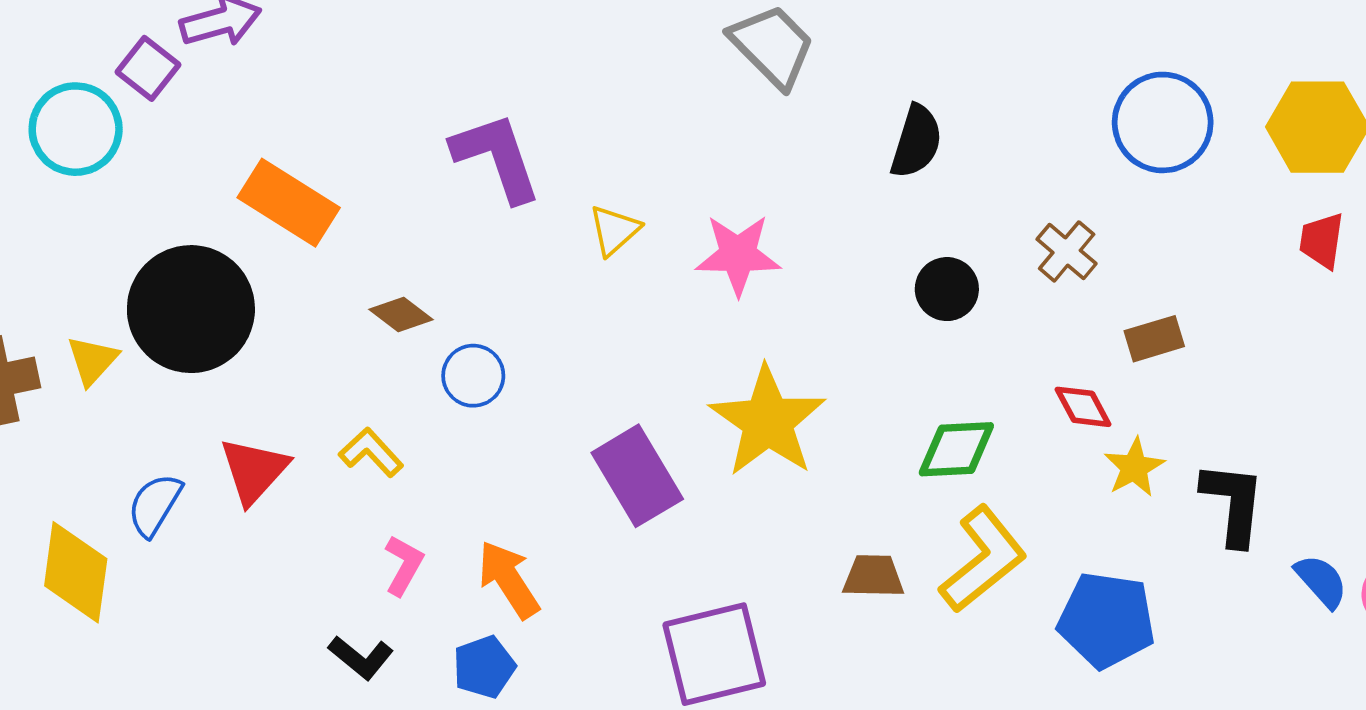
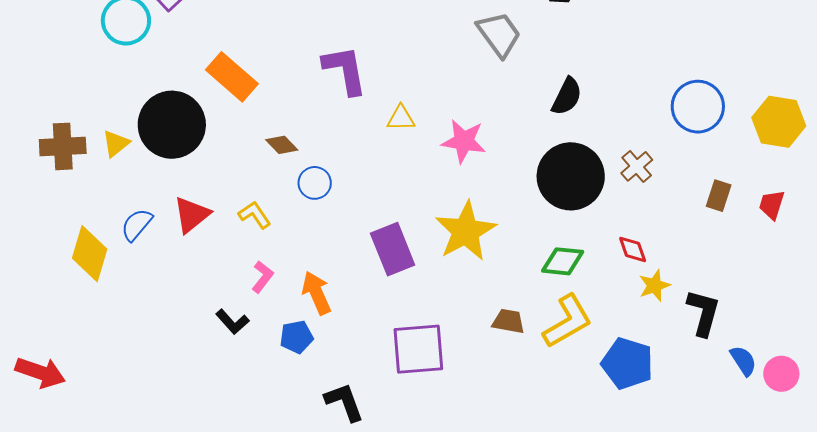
yellow triangle: (614, 230) -> (401, 118), turned 32
red trapezoid: (1322, 241) -> (772, 205), moved
black circle: (947, 289) -> (571, 176), size x2.0
brown rectangle: (1154, 339) -> (719, 196), moved, turned -64

